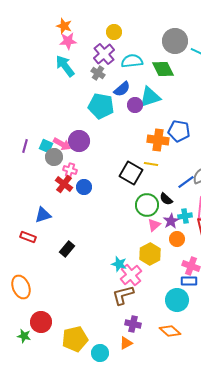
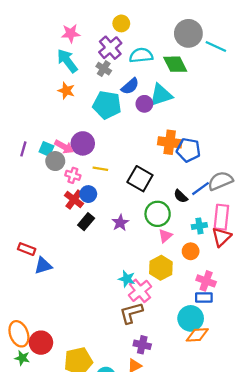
orange star: (64, 26) -> (66, 91), moved
blue pentagon: (179, 131) -> (188, 150), moved
yellow line: (151, 164) -> (100, 169), moved
red cross: (64, 184) -> (74, 200), moved
black semicircle: (166, 199) -> (181, 196), moved
blue triangle: (43, 215) -> (43, 266), moved
purple star: (171, 221) -> (120, 223), moved
black rectangle: (67, 249) -> (86, 222), moved
orange ellipse: (21, 287) -> (19, 334), moved
orange diamond: (170, 331) -> (197, 335), moved, turned -45

